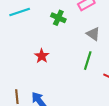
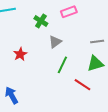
gray triangle: (93, 34) -> (55, 42), moved, turned 40

